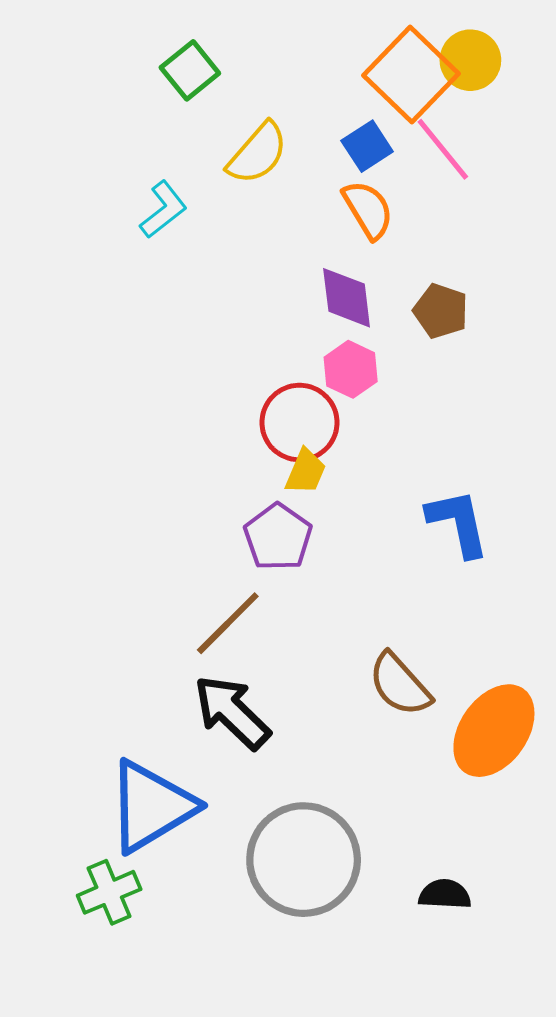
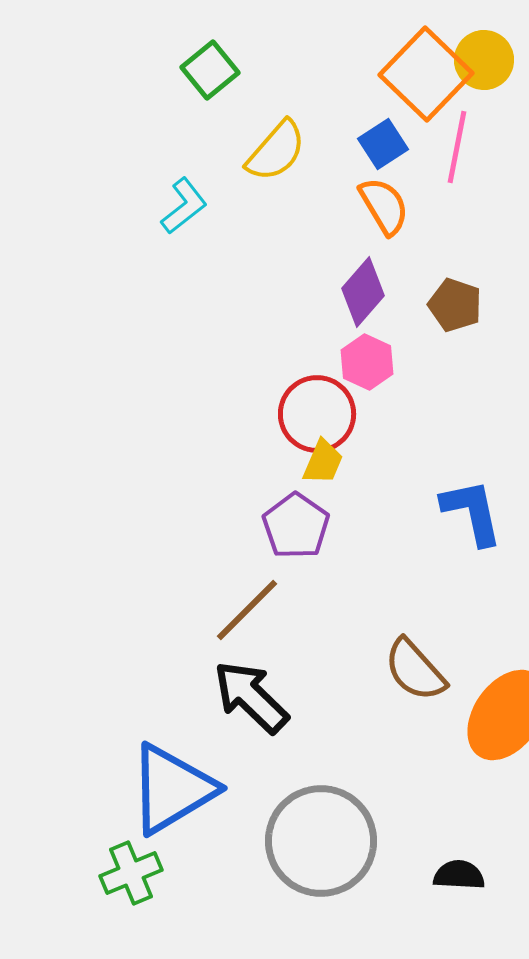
pink line: (443, 149) -> (457, 147), turned 50
purple diamond: (347, 298) -> (363, 292), turned 48

